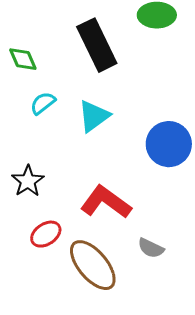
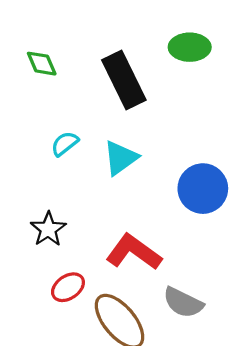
green diamond: (23, 59) -> (42, 64), moved
gray semicircle: (151, 248) -> (183, 303), size x1.4

